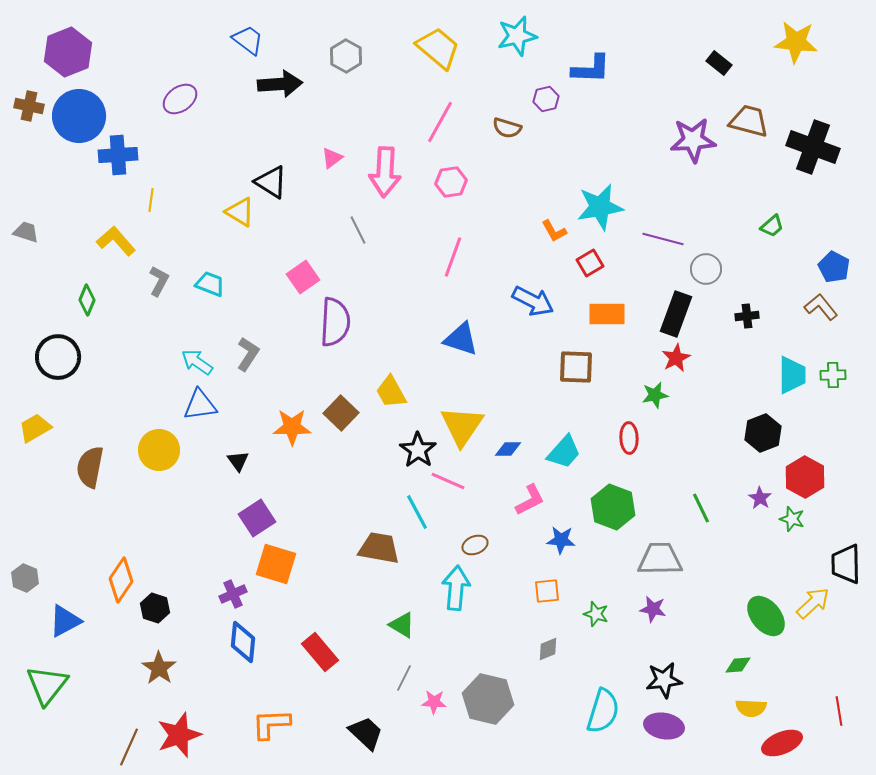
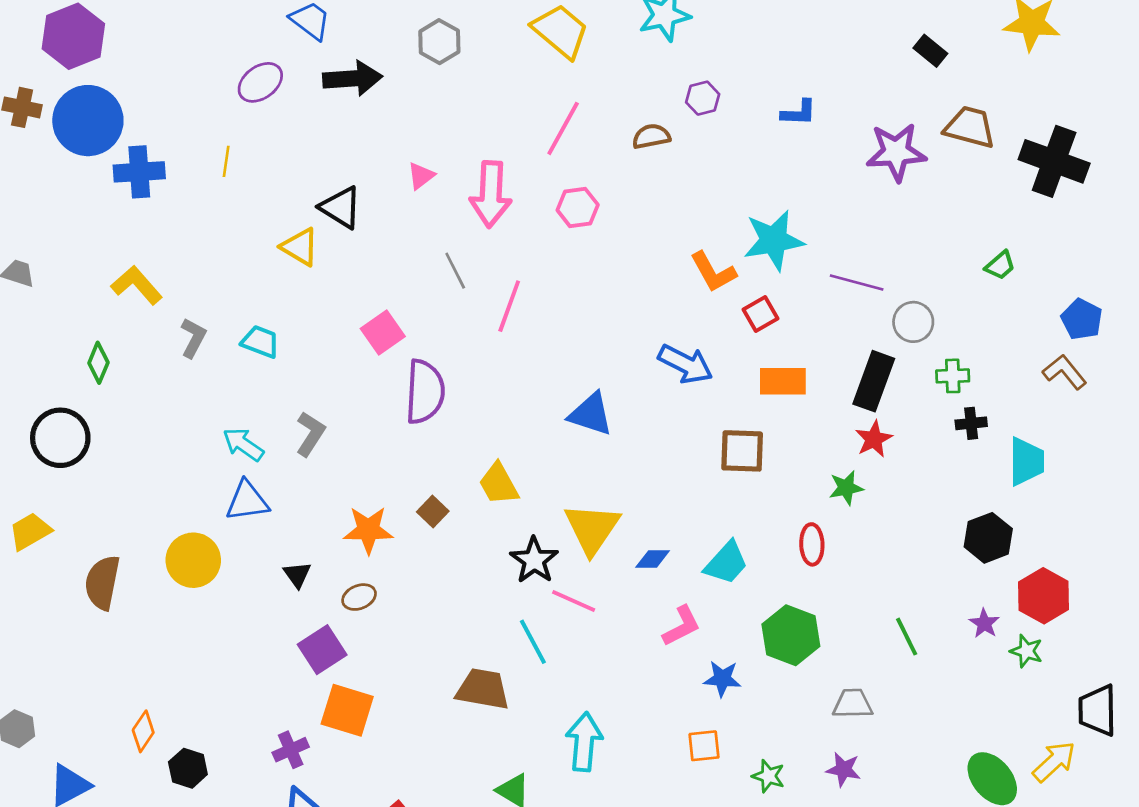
blue L-shape: (591, 69) -> (799, 113), moved, size x0.7
purple ellipse: (180, 99) -> (260, 82), moved
brown semicircle: (507, 128) -> (651, 136), turned 152
yellow line: (151, 200) -> (226, 161), moved
orange L-shape: (554, 231) -> (713, 272), size x1.4
pink line: (453, 257) -> (509, 306), moved
black cross: (747, 316) -> (971, 423), moved
green cross: (833, 375) -> (953, 376), moved
brown square: (341, 413) -> (433, 511), size x0.7
brown ellipse: (475, 545) -> (359, 597), moved
gray trapezoid: (660, 559) -> (853, 704), size x0.7
orange diamond: (121, 580) -> (143, 731), size x0.7

